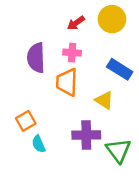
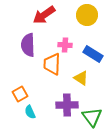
red arrow: (76, 23) -> (44, 15), moved, size x1.6
pink cross: (72, 53) -> (65, 45), moved

